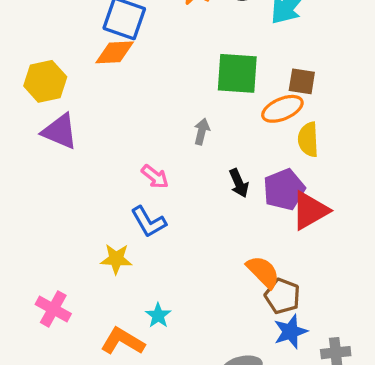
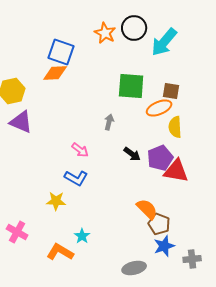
black arrow: (239, 183) -> (132, 154), turned -30
red triangle: (310, 211) -> (176, 171), turned 40
blue L-shape: (148, 222) -> (76, 178), turned -30

